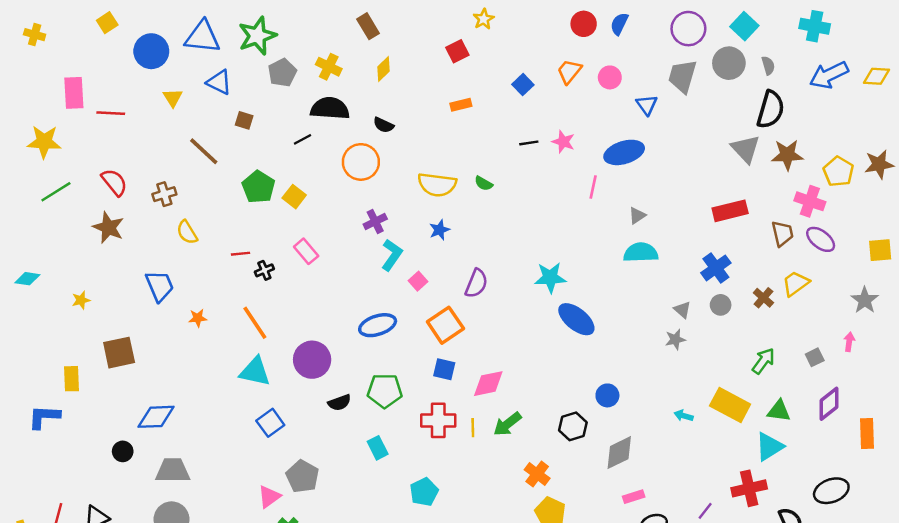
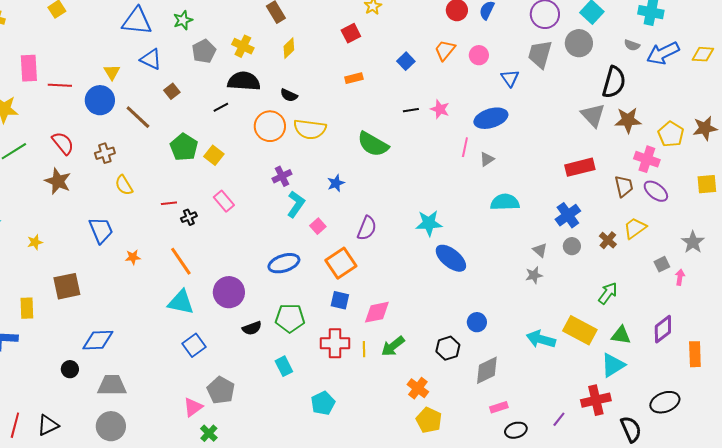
green star: (257, 36) -> (183, 20), size x0.6
blue circle: (151, 51) -> (100, 100), moved
gray semicircle: (768, 66) -> (632, 45), moved, turned 126
brown square: (244, 120) -> (172, 91), turned 35
green semicircle: (484, 183) -> (373, 144), size x2.0
yellow semicircle: (437, 185) -> (310, 129), moved
gray triangle: (637, 216) -> (487, 159), moved
yellow square: (880, 250) -> (707, 184), moved
gray square: (815, 357) -> (662, 264), moved
cyan arrow: (684, 416) -> (541, 339), size x1.8

